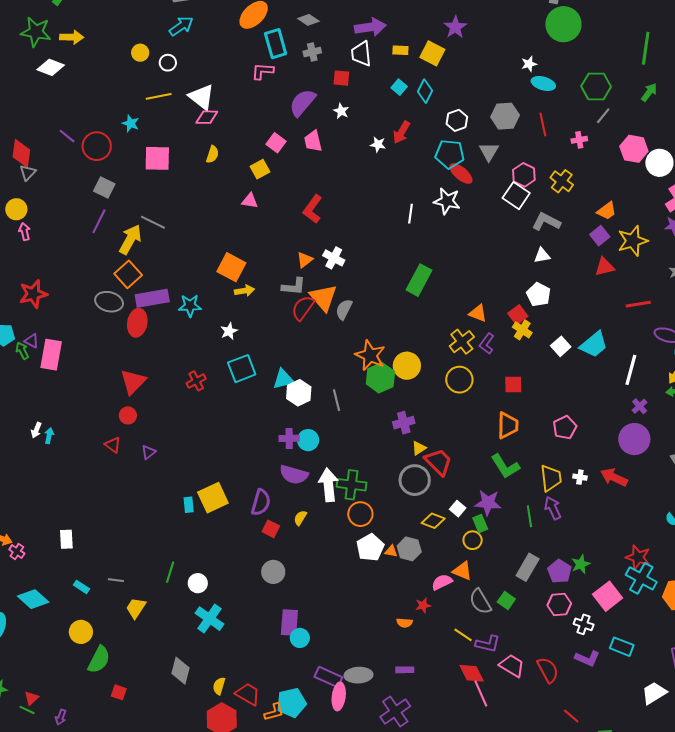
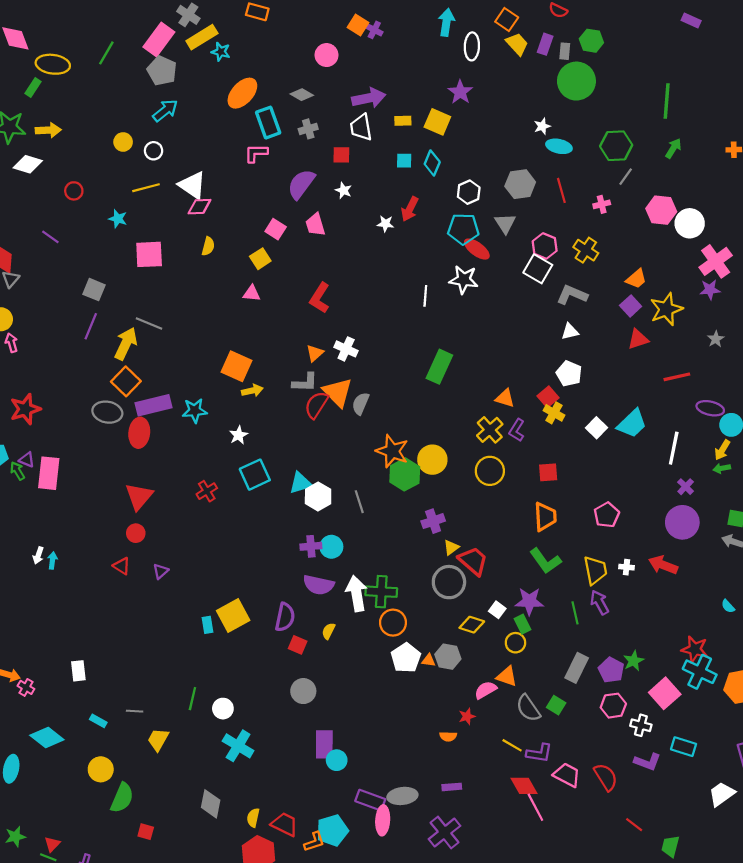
cyan square: (399, 87) -> (404, 161), turned -35
red circle: (97, 146) -> (74, 191), moved, size x0.6

